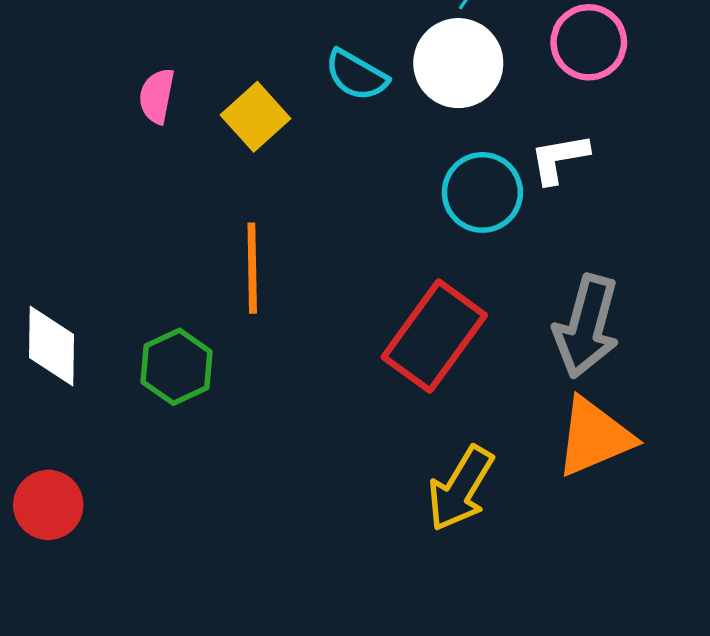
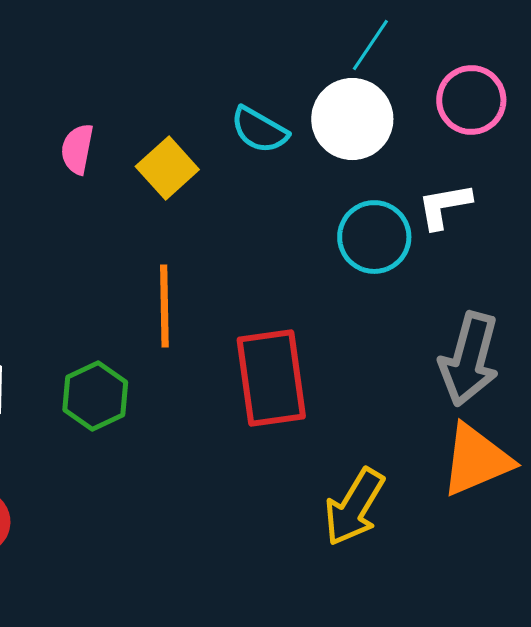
red rectangle: (434, 336) -> (271, 378), moved, turned -44

